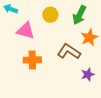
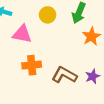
brown L-shape: (69, 52) -> (64, 75), moved

